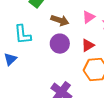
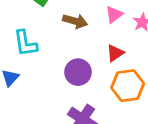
purple circle: (60, 44) -> (78, 72), moved

